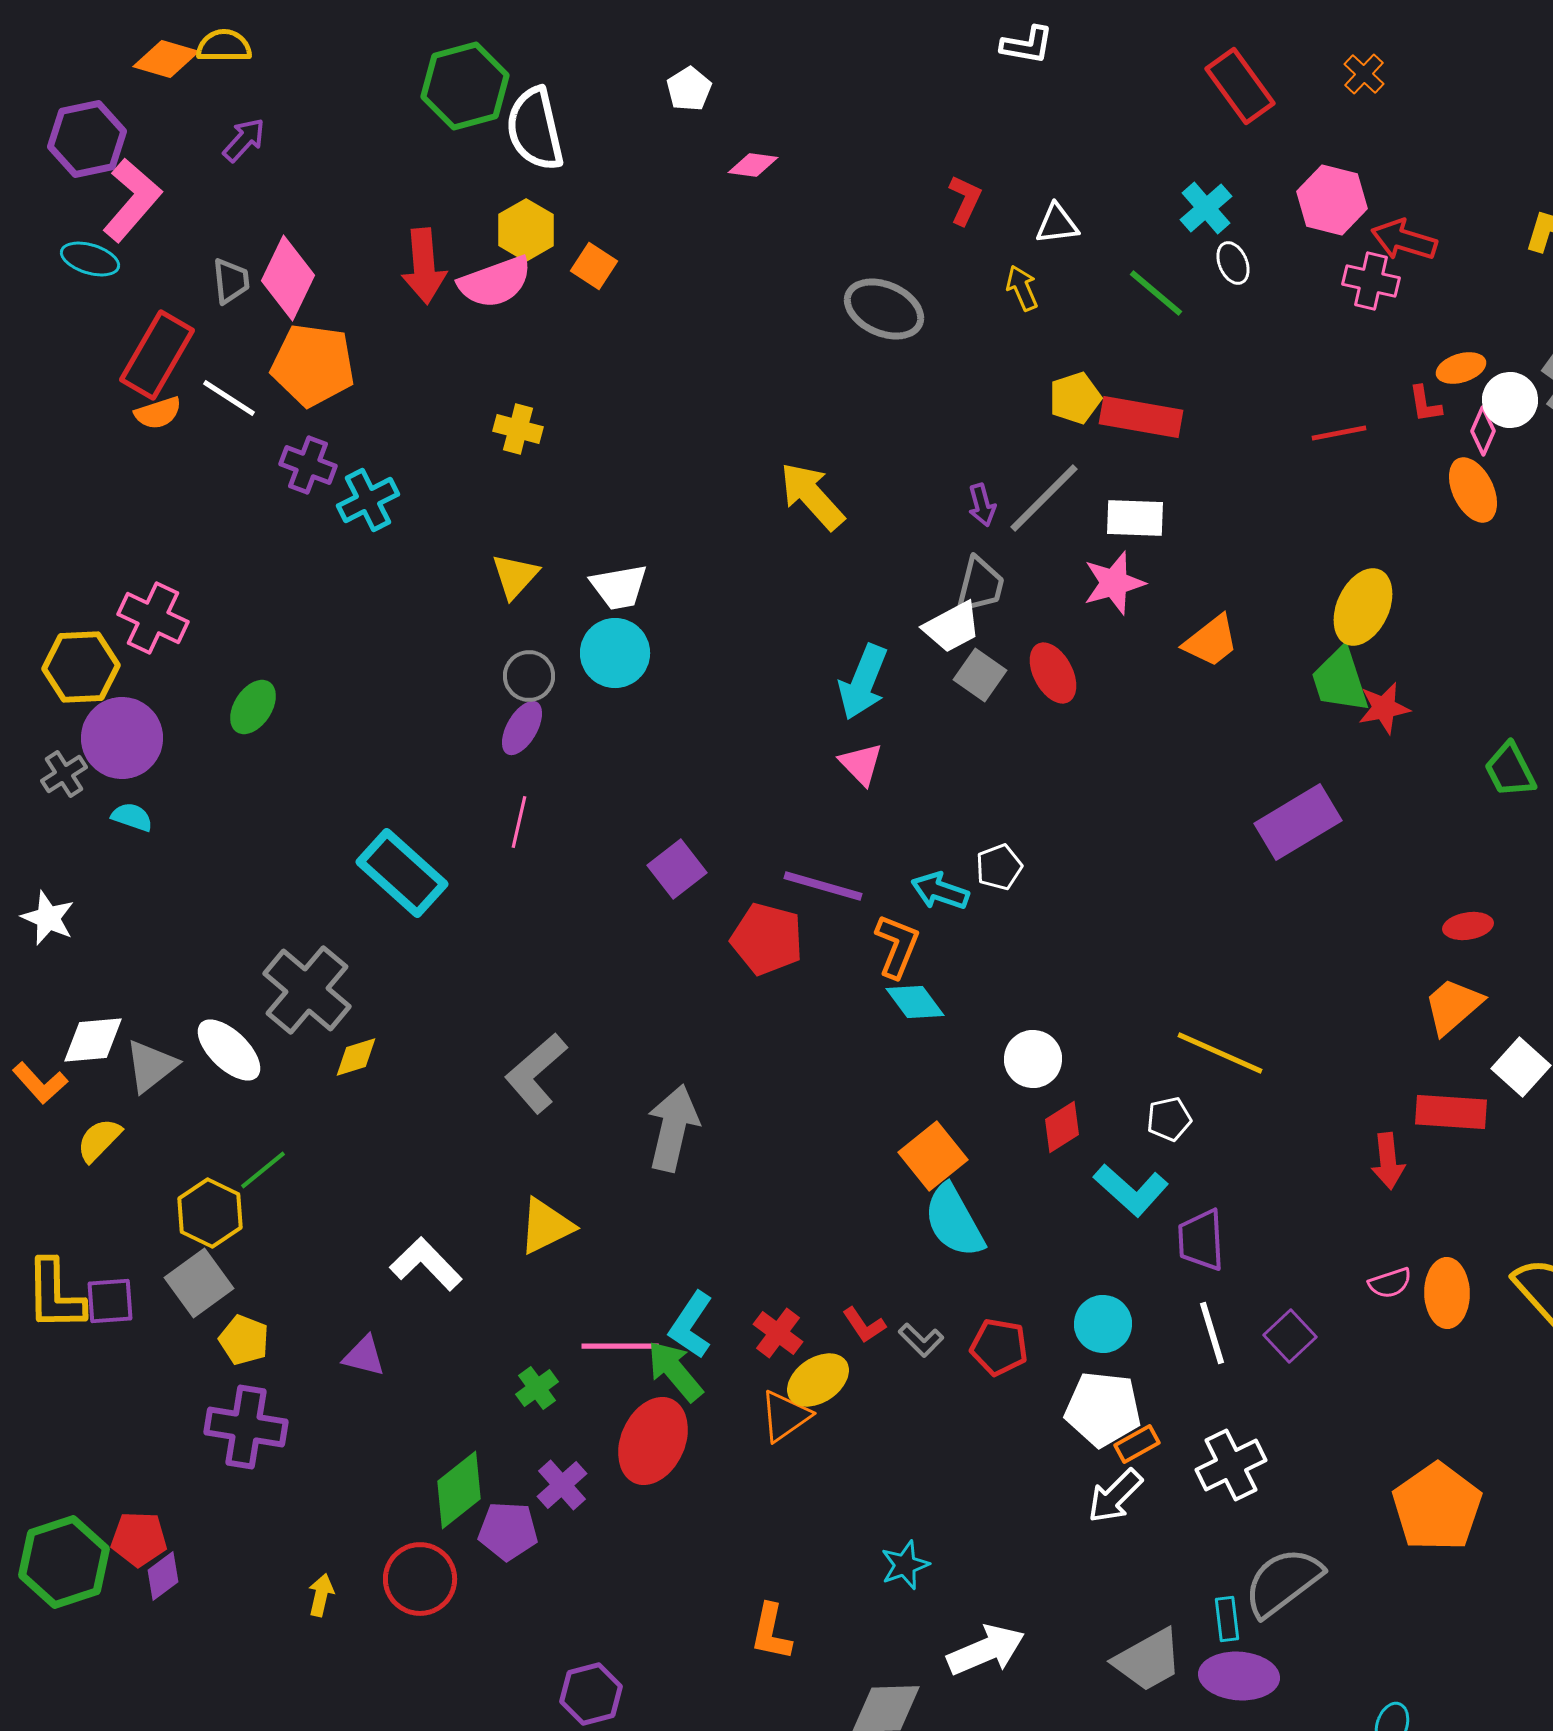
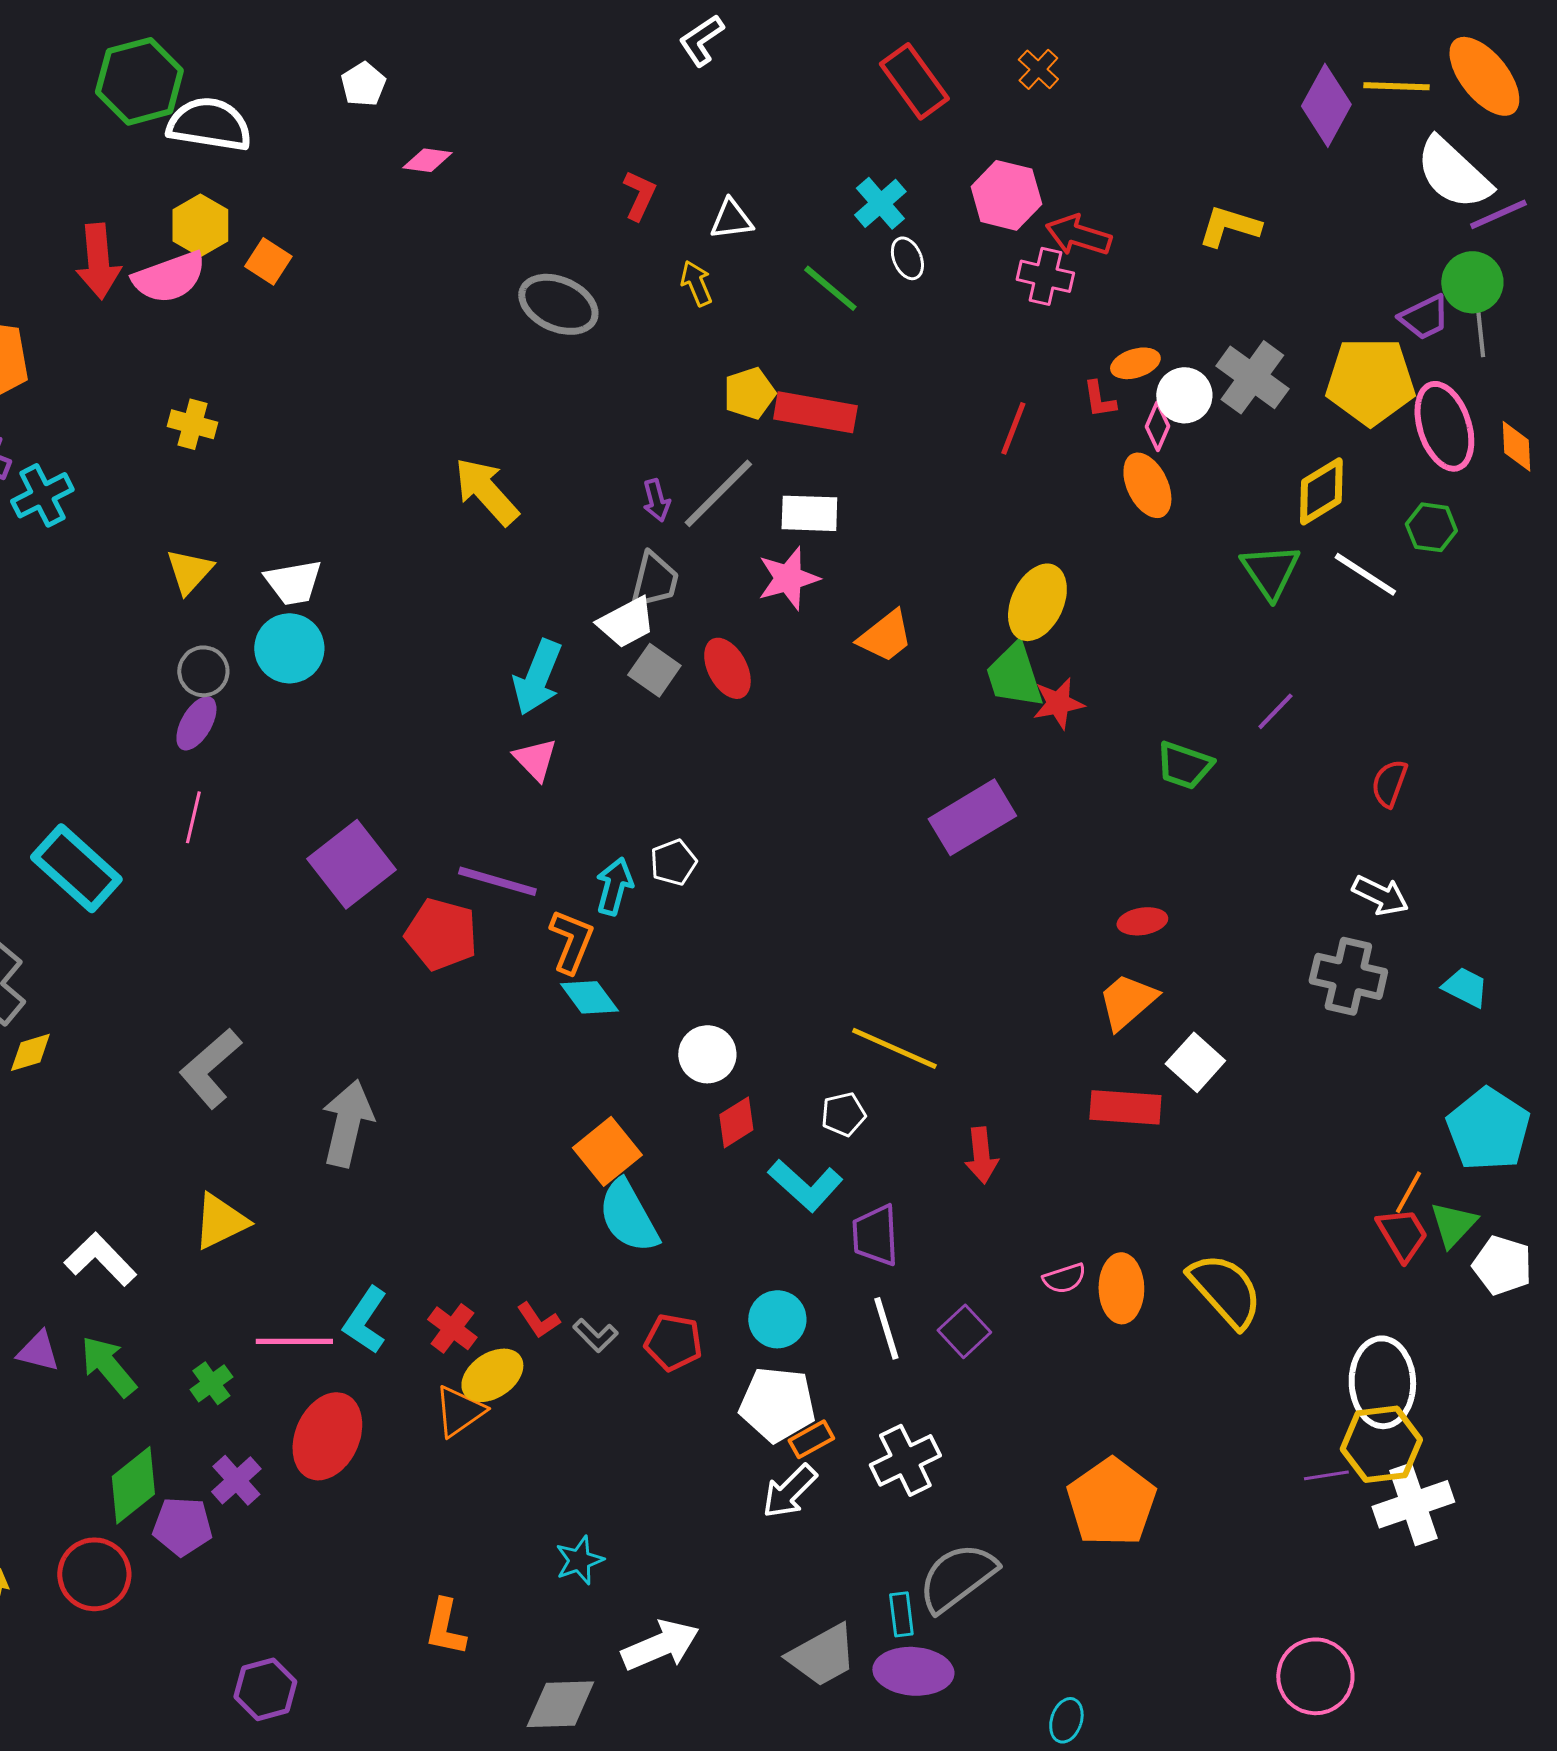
white L-shape: (1027, 45) -> (701, 40), turned 136
white semicircle: (535, 129) -> (209, 124), turned 112
red line: (1339, 433) -> (1013, 428), turned -58
green trapezoid: (1510, 770) -> (1184, 765), turned -44
purple square: (677, 869) -> (351, 864), size x1.5
cyan arrow: (940, 891) -> (614, 886), turned 86
red arrow: (1388, 1161) -> (981, 1155), moved
green arrow: (675, 1371) -> (108, 1366), moved

